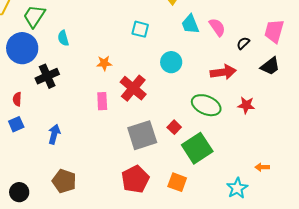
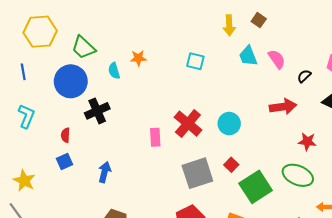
green trapezoid: (34, 16) -> (83, 48), turned -80
cyan circle: (171, 62) -> (229, 124), moved
orange star: (104, 63) -> (138, 58), moved
green ellipse: (206, 105) -> (298, 175), moved

